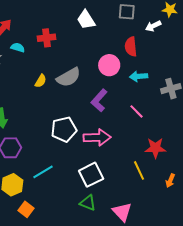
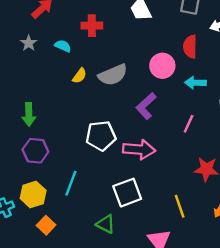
cyan semicircle: (18, 48) -> (63, 46), moved
pink line: (136, 111) -> (189, 124), turned 63
yellow line: (139, 170) -> (180, 206), moved
cyan line: (43, 172) -> (71, 183), turned -45
green triangle: (88, 203) -> (106, 224), moved

